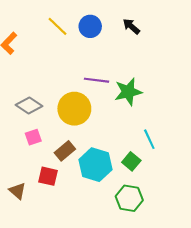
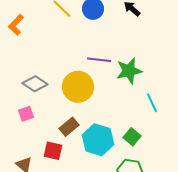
pink square: (33, 137) -> (26, 114), moved
cyan line: (149, 139) -> (152, 103), moved

